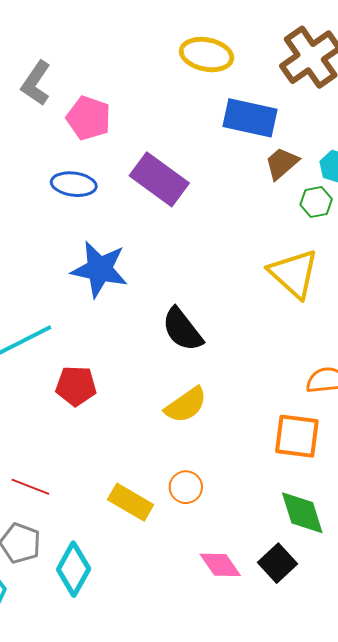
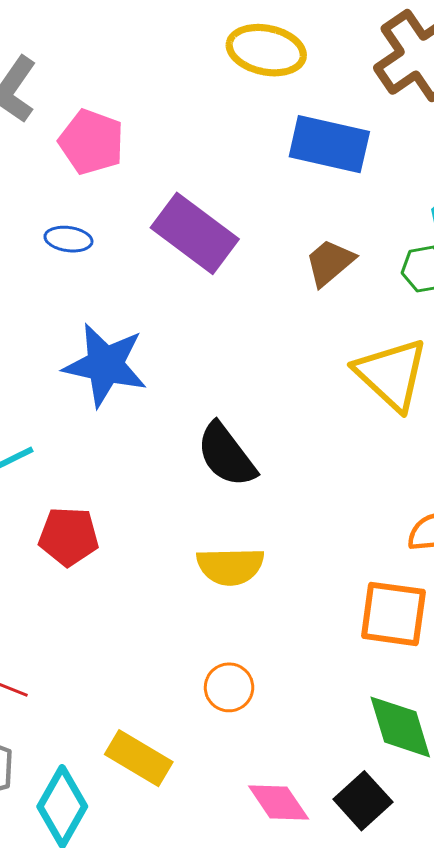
brown trapezoid: (282, 163) -> (330, 263), moved
blue ellipse: (74, 184) -> (68, 239), size x0.7
yellow semicircle: (186, 405) -> (230, 566), turned 33
yellow rectangle: (131, 502) -> (139, 758), moved

